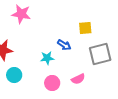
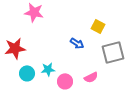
yellow square: (85, 28) -> (98, 26), turned 32
cyan star: (47, 58) -> (48, 69), moved

